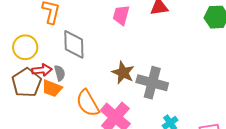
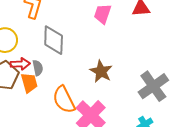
gray cross: (152, 83) -> (153, 86), moved, turned 36
orange trapezoid: (52, 88) -> (29, 83), turned -130

